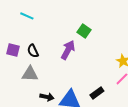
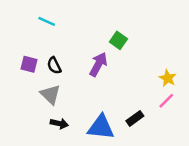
gray triangle: (30, 74) -> (50, 95), turned 42
black arrow: (47, 97) -> (59, 123), moved

